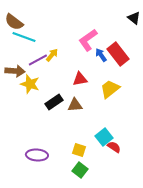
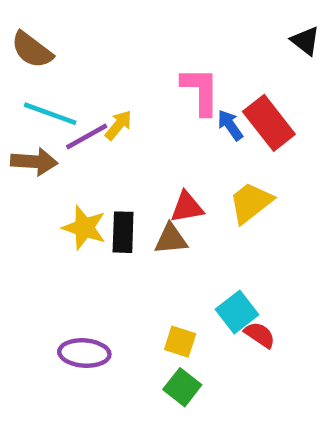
cyan line: (24, 37) -> (50, 114), moved
pink L-shape: (88, 40) -> (201, 91), turned 125
red triangle: (80, 79) -> (187, 207), moved
yellow star: (30, 84) -> (84, 228), moved
black rectangle: (54, 102) -> (123, 232), turned -54

